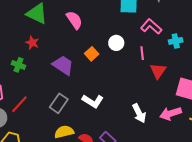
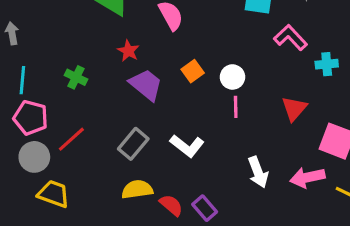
red star: (32, 43) -> (128, 51), moved
white circle: (116, 43) -> (232, 77), moved
pink line: (142, 53) -> (236, 107), moved

